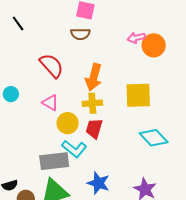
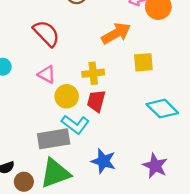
orange arrow: (94, 77) -> (116, 33), moved, turned -132
yellow square: (138, 95) -> (143, 62), size x0.7

